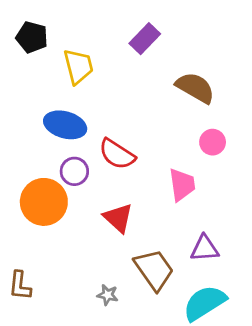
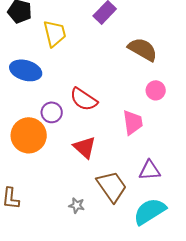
blue ellipse: (65, 125) -> (26, 70), moved

